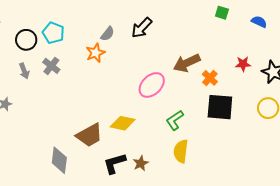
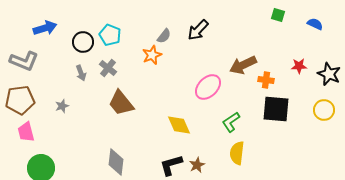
orange cross: (210, 78) -> (266, 80), turned -35
yellow diamond: (123, 123) -> (179, 125), turned 55
brown trapezoid: (89, 135) -> (121, 103), moved, turned 80

